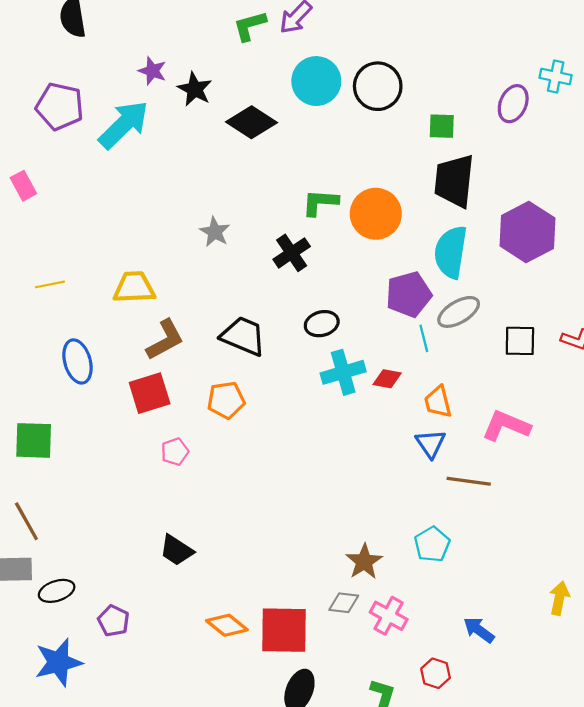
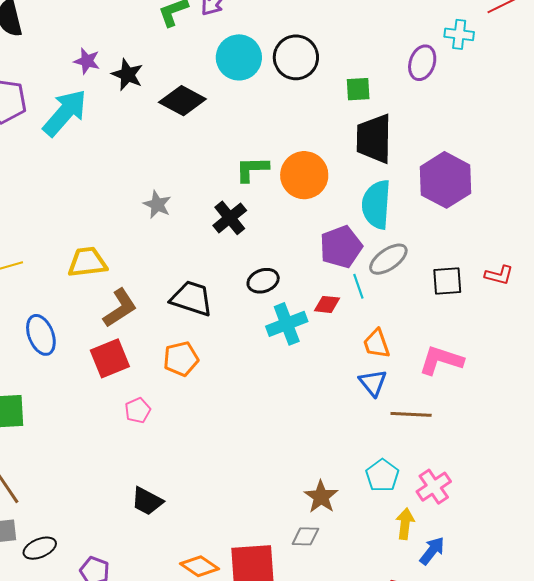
red diamond: (387, 379) -> (327, 304), moved
yellow arrow: (559, 598) -> (405, 524), moved
pink cross: (389, 616) -> (434, 487), moved, turned 32
blue arrow: (479, 630) -> (432, 551), turned 96

